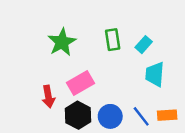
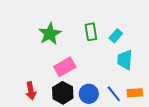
red arrow: (48, 97) -> (31, 91), moved

